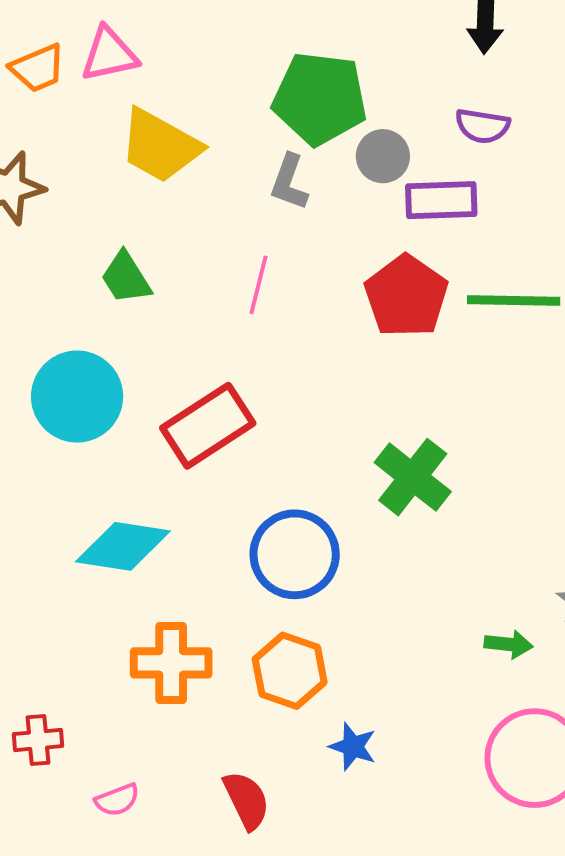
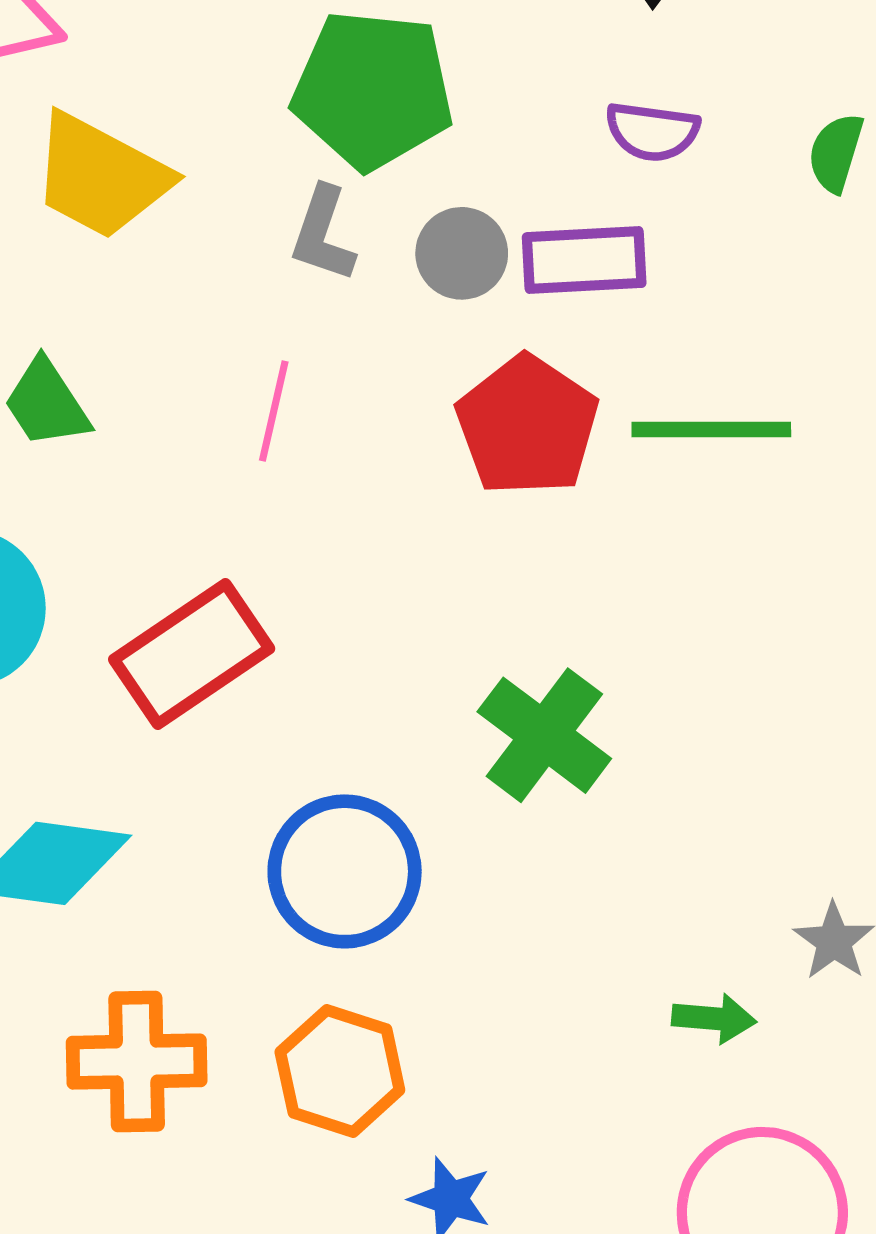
gray circle: (383, 156) -> (462, 253), moved

